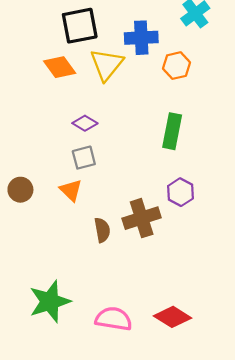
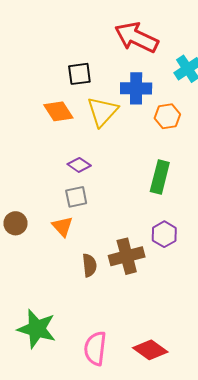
black square: (80, 26) -> (79, 74), size x0.7
green star: (50, 301) -> (37, 329), turned 30
pink semicircle: (114, 319) -> (95, 348), turned -96

